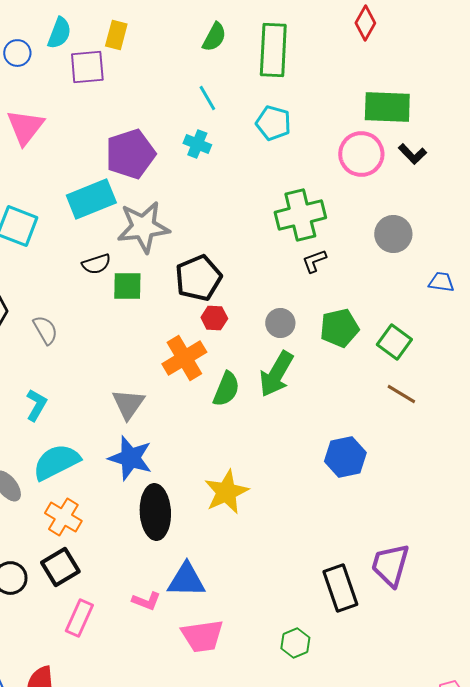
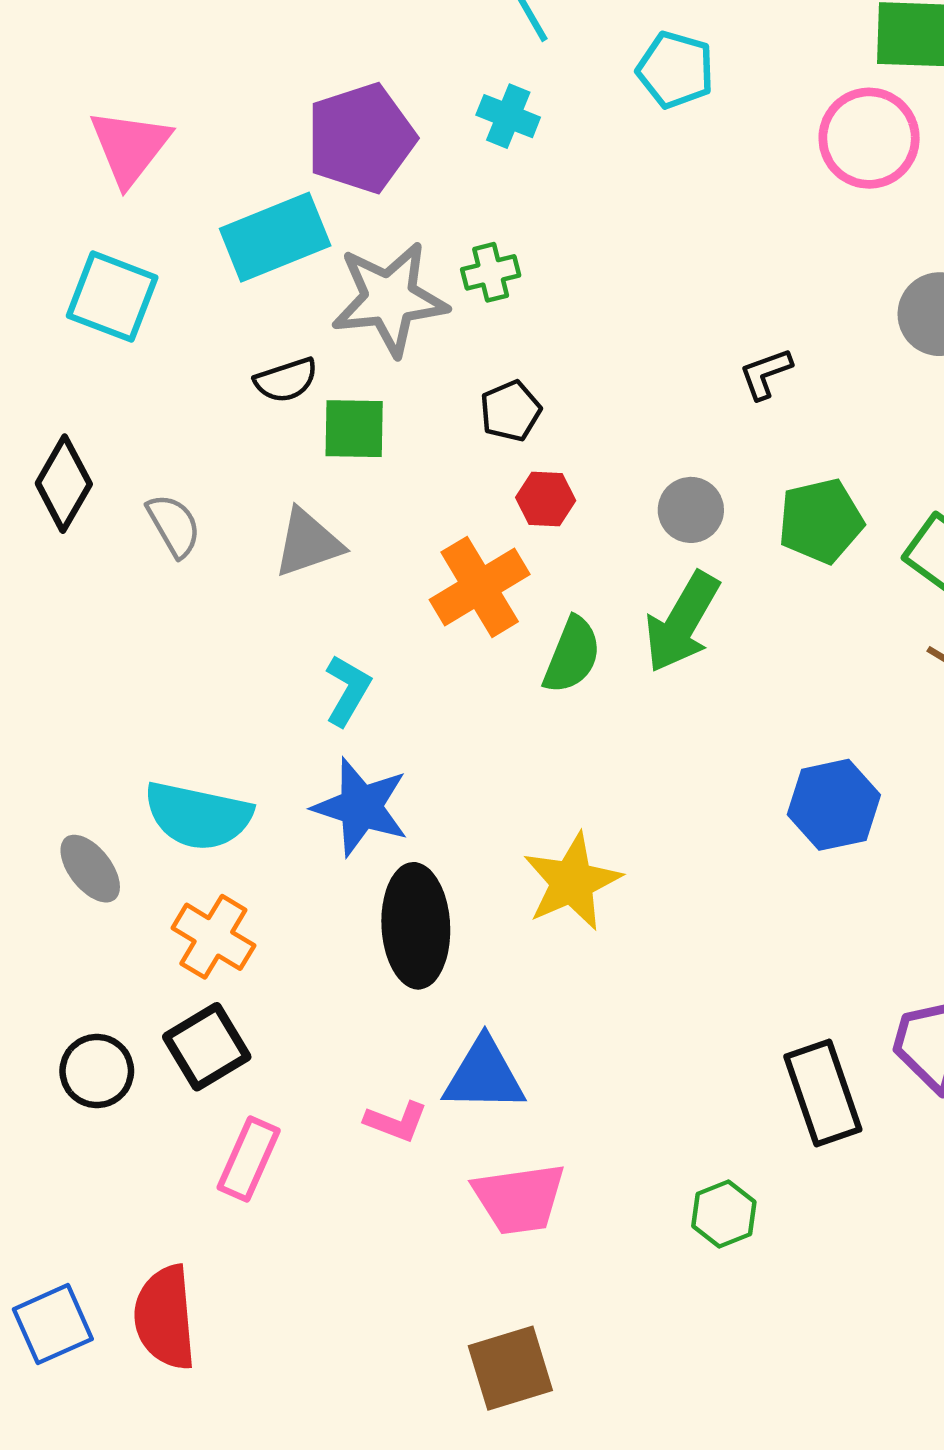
pink triangle: (25, 127) -> (130, 147), moved
green cross: (300, 215) -> (491, 272), moved, size x0.5
black pentagon: (198, 278) -> (510, 411), size x0.6
gray triangle: (128, 404) -> (308, 543), moved, turned 36
cyan L-shape: (36, 405) -> (348, 690), moved
cyan semicircle: (56, 462) -> (198, 816), turned -141

